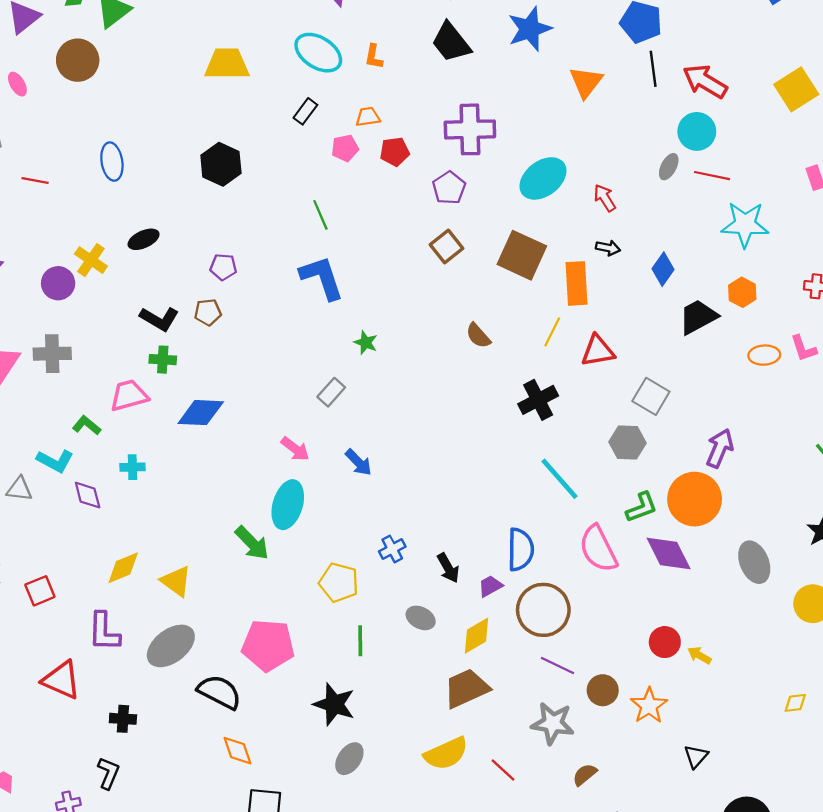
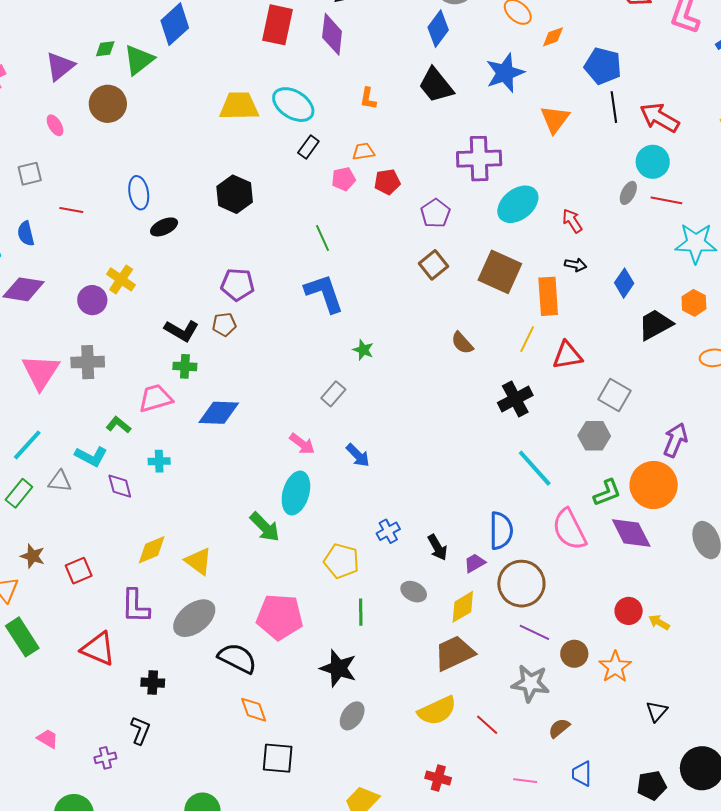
cyan ellipse: (318, 53) -> (293, 105), moved
purple cross: (470, 129) -> (479, 159), moved
black ellipse: (144, 239) -> (164, 227), moved
purple pentagon: (223, 267) -> (237, 285), size x1.4

